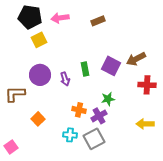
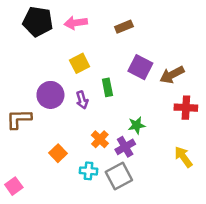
yellow square: (39, 40) -> (80, 63), moved
purple square: (111, 66) -> (140, 67), moved
orange cross: (79, 110) -> (100, 139), turned 32
orange square: (38, 119) -> (58, 153), moved
yellow arrow: (145, 124) -> (183, 157), turned 54

